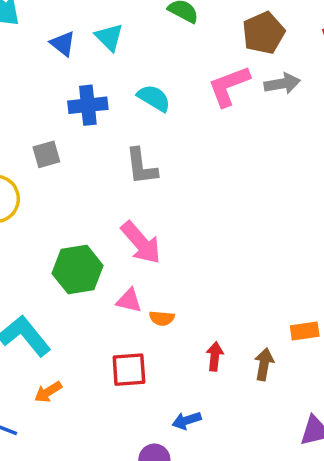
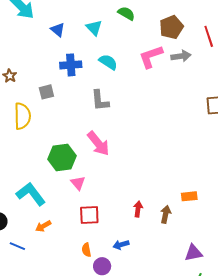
cyan triangle: (109, 37) -> (94, 28), moved
pink triangle: (129, 301) -> (78, 183), moved, turned 35
orange semicircle: (162, 318) -> (86, 250), moved, turned 72

